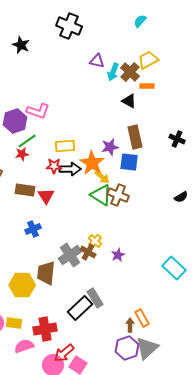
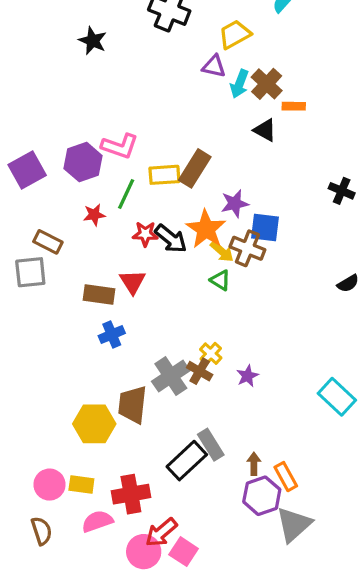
yellow trapezoid: (148, 60) -> (235, 34), moved
brown rectangle: (135, 137) -> (195, 168), moved, turned 45
green line: (27, 141) -> (126, 194), moved, turned -30
yellow rectangle: (65, 146) -> (164, 175), moved
black arrow: (70, 169) -> (171, 239), turned 40
brown rectangle: (25, 190) -> (99, 295), moved
green triangle: (101, 195) -> (220, 280), size x0.6
brown cross: (118, 195) -> (247, 248), moved
brown arrow: (130, 325) -> (254, 464), moved
purple hexagon: (127, 348) -> (262, 496), moved

